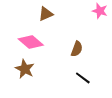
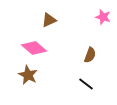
brown semicircle: (77, 49) -> (90, 55), moved

